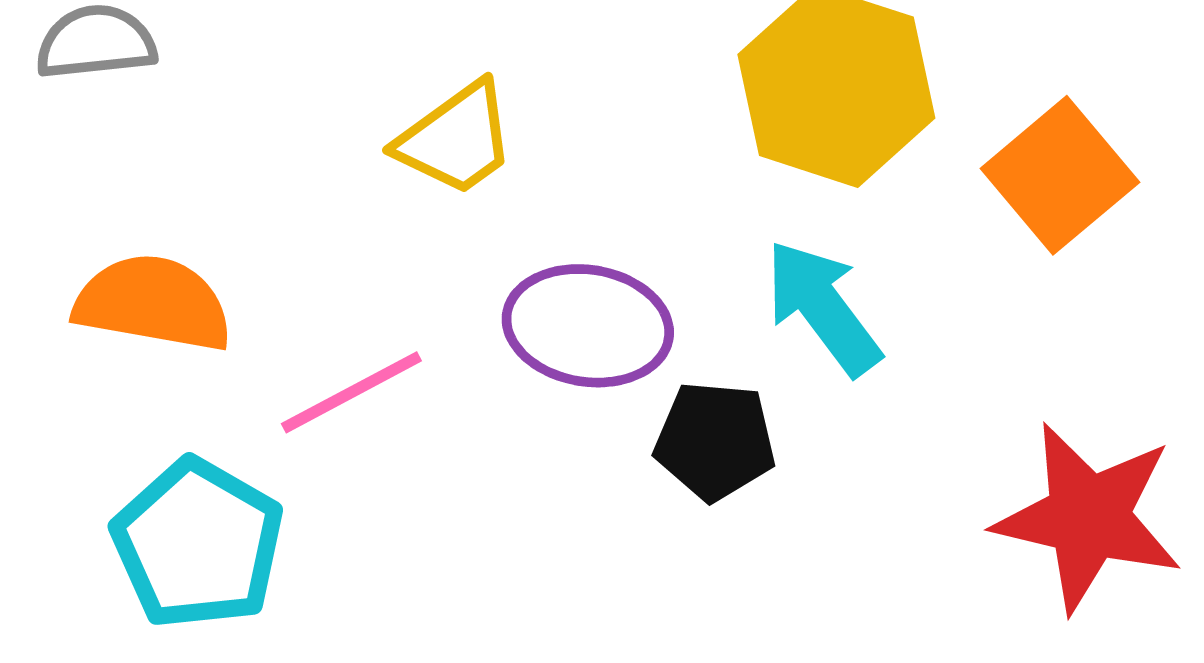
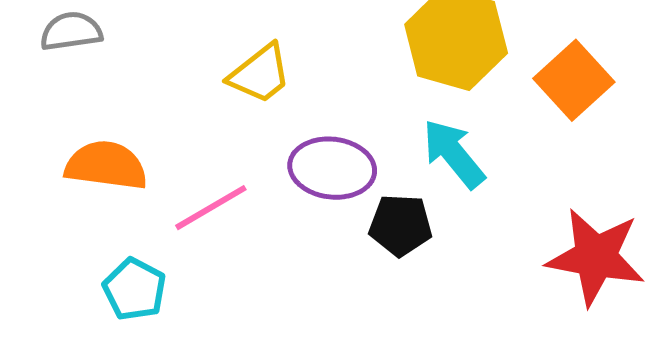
cyan pentagon: (198, 544) -> (134, 289), size x0.7

